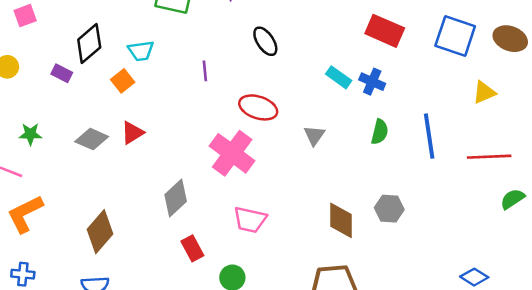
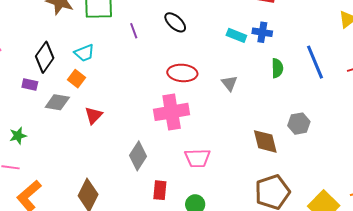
purple line: (205, 71) -> (134, 31), moved
gray diamond: (92, 139) -> (57, 102), moved
pink cross: (232, 153) -> (172, 112), turned -32
red rectangle: (192, 248) -> (160, 190), turned 48

